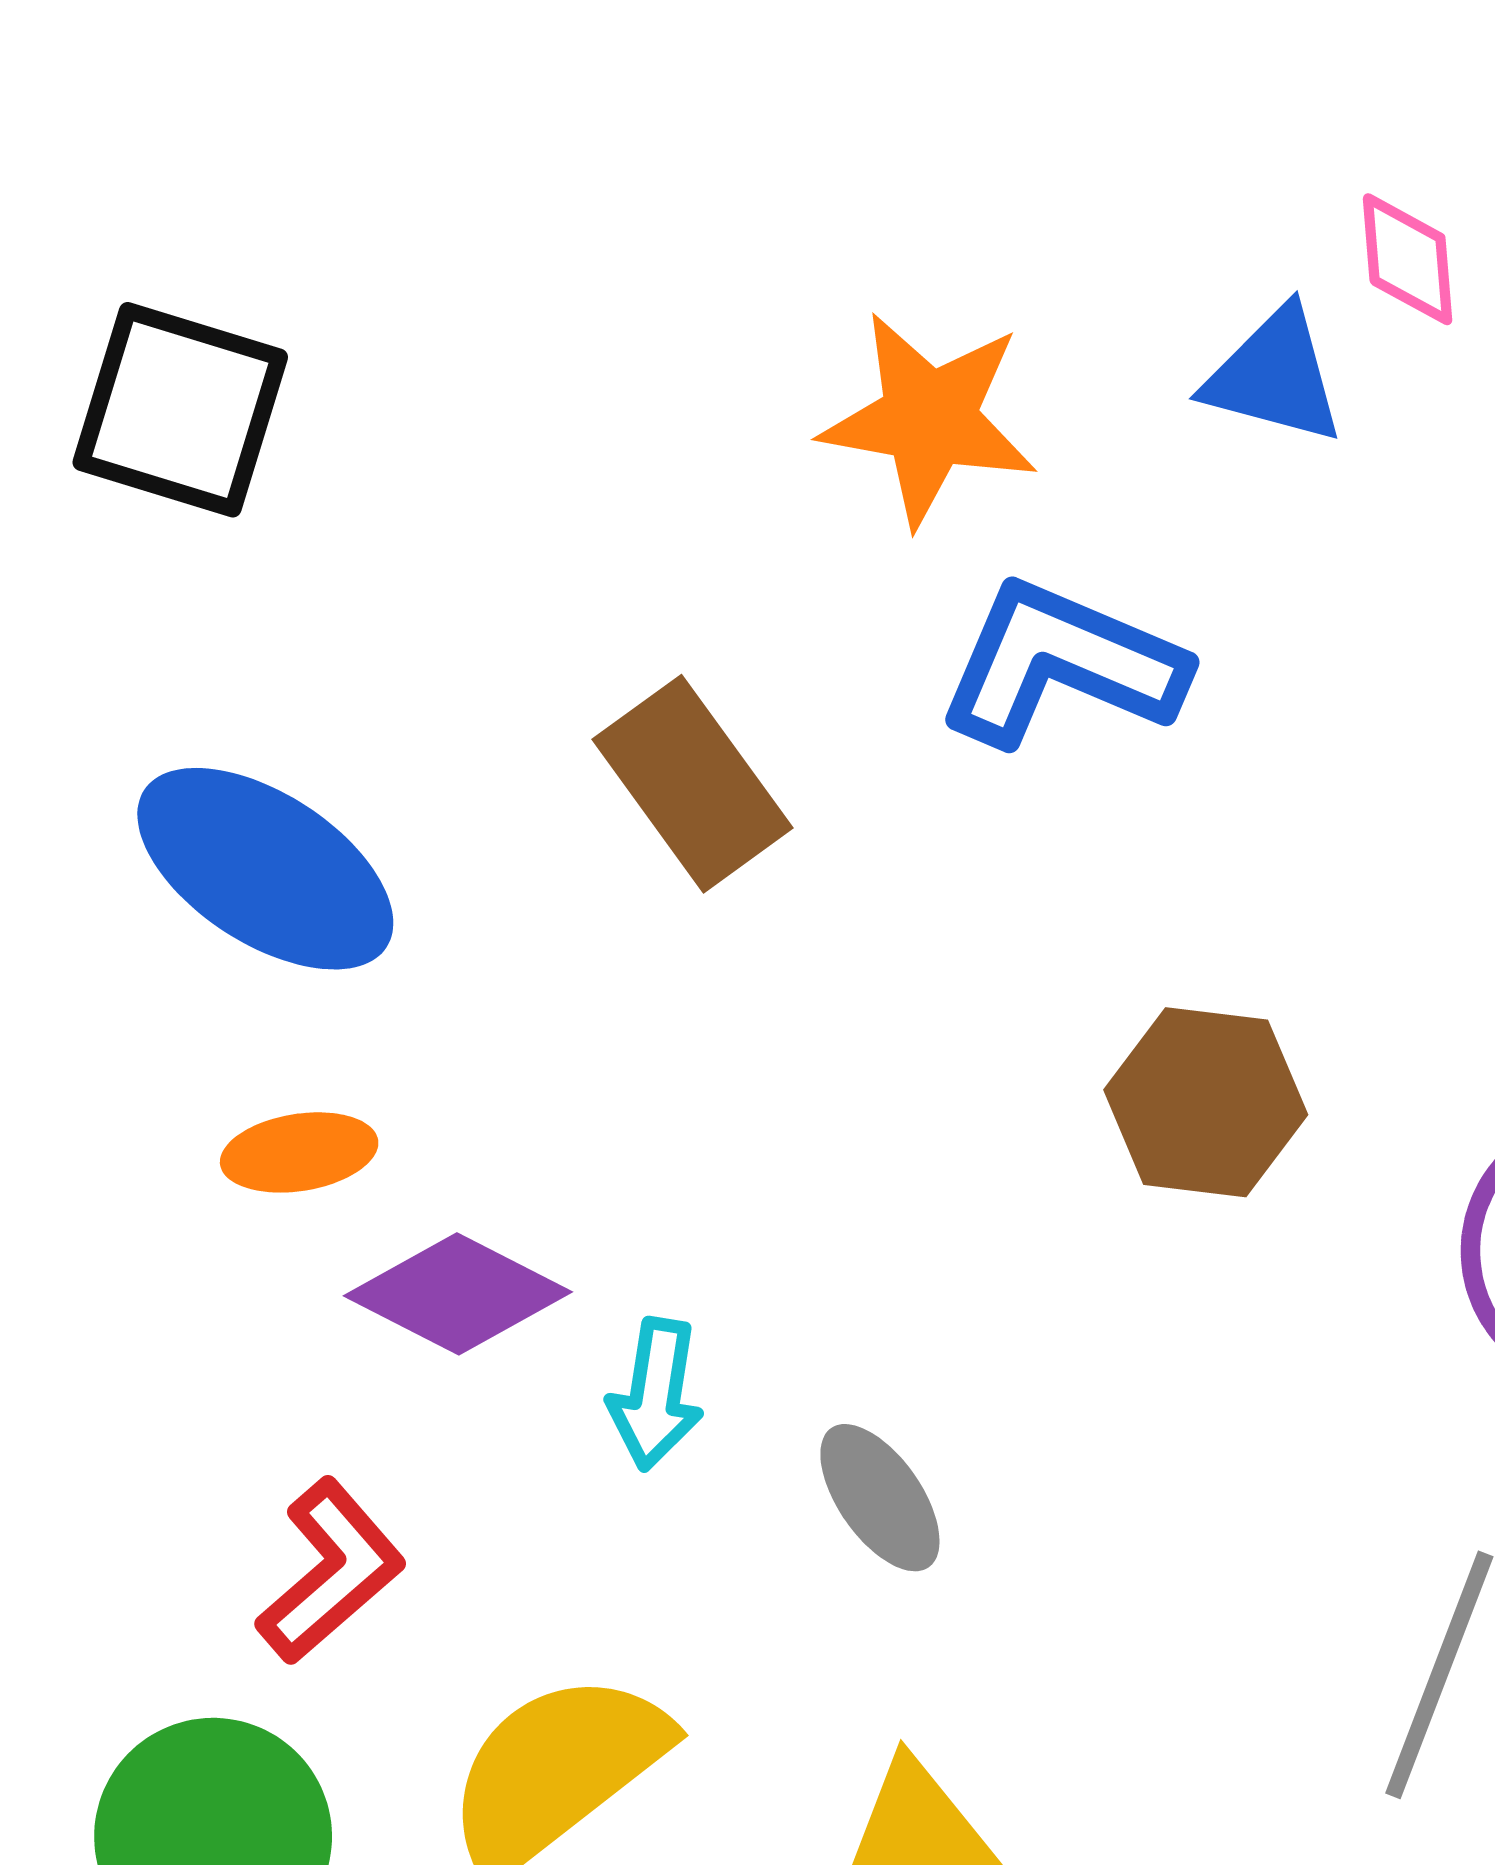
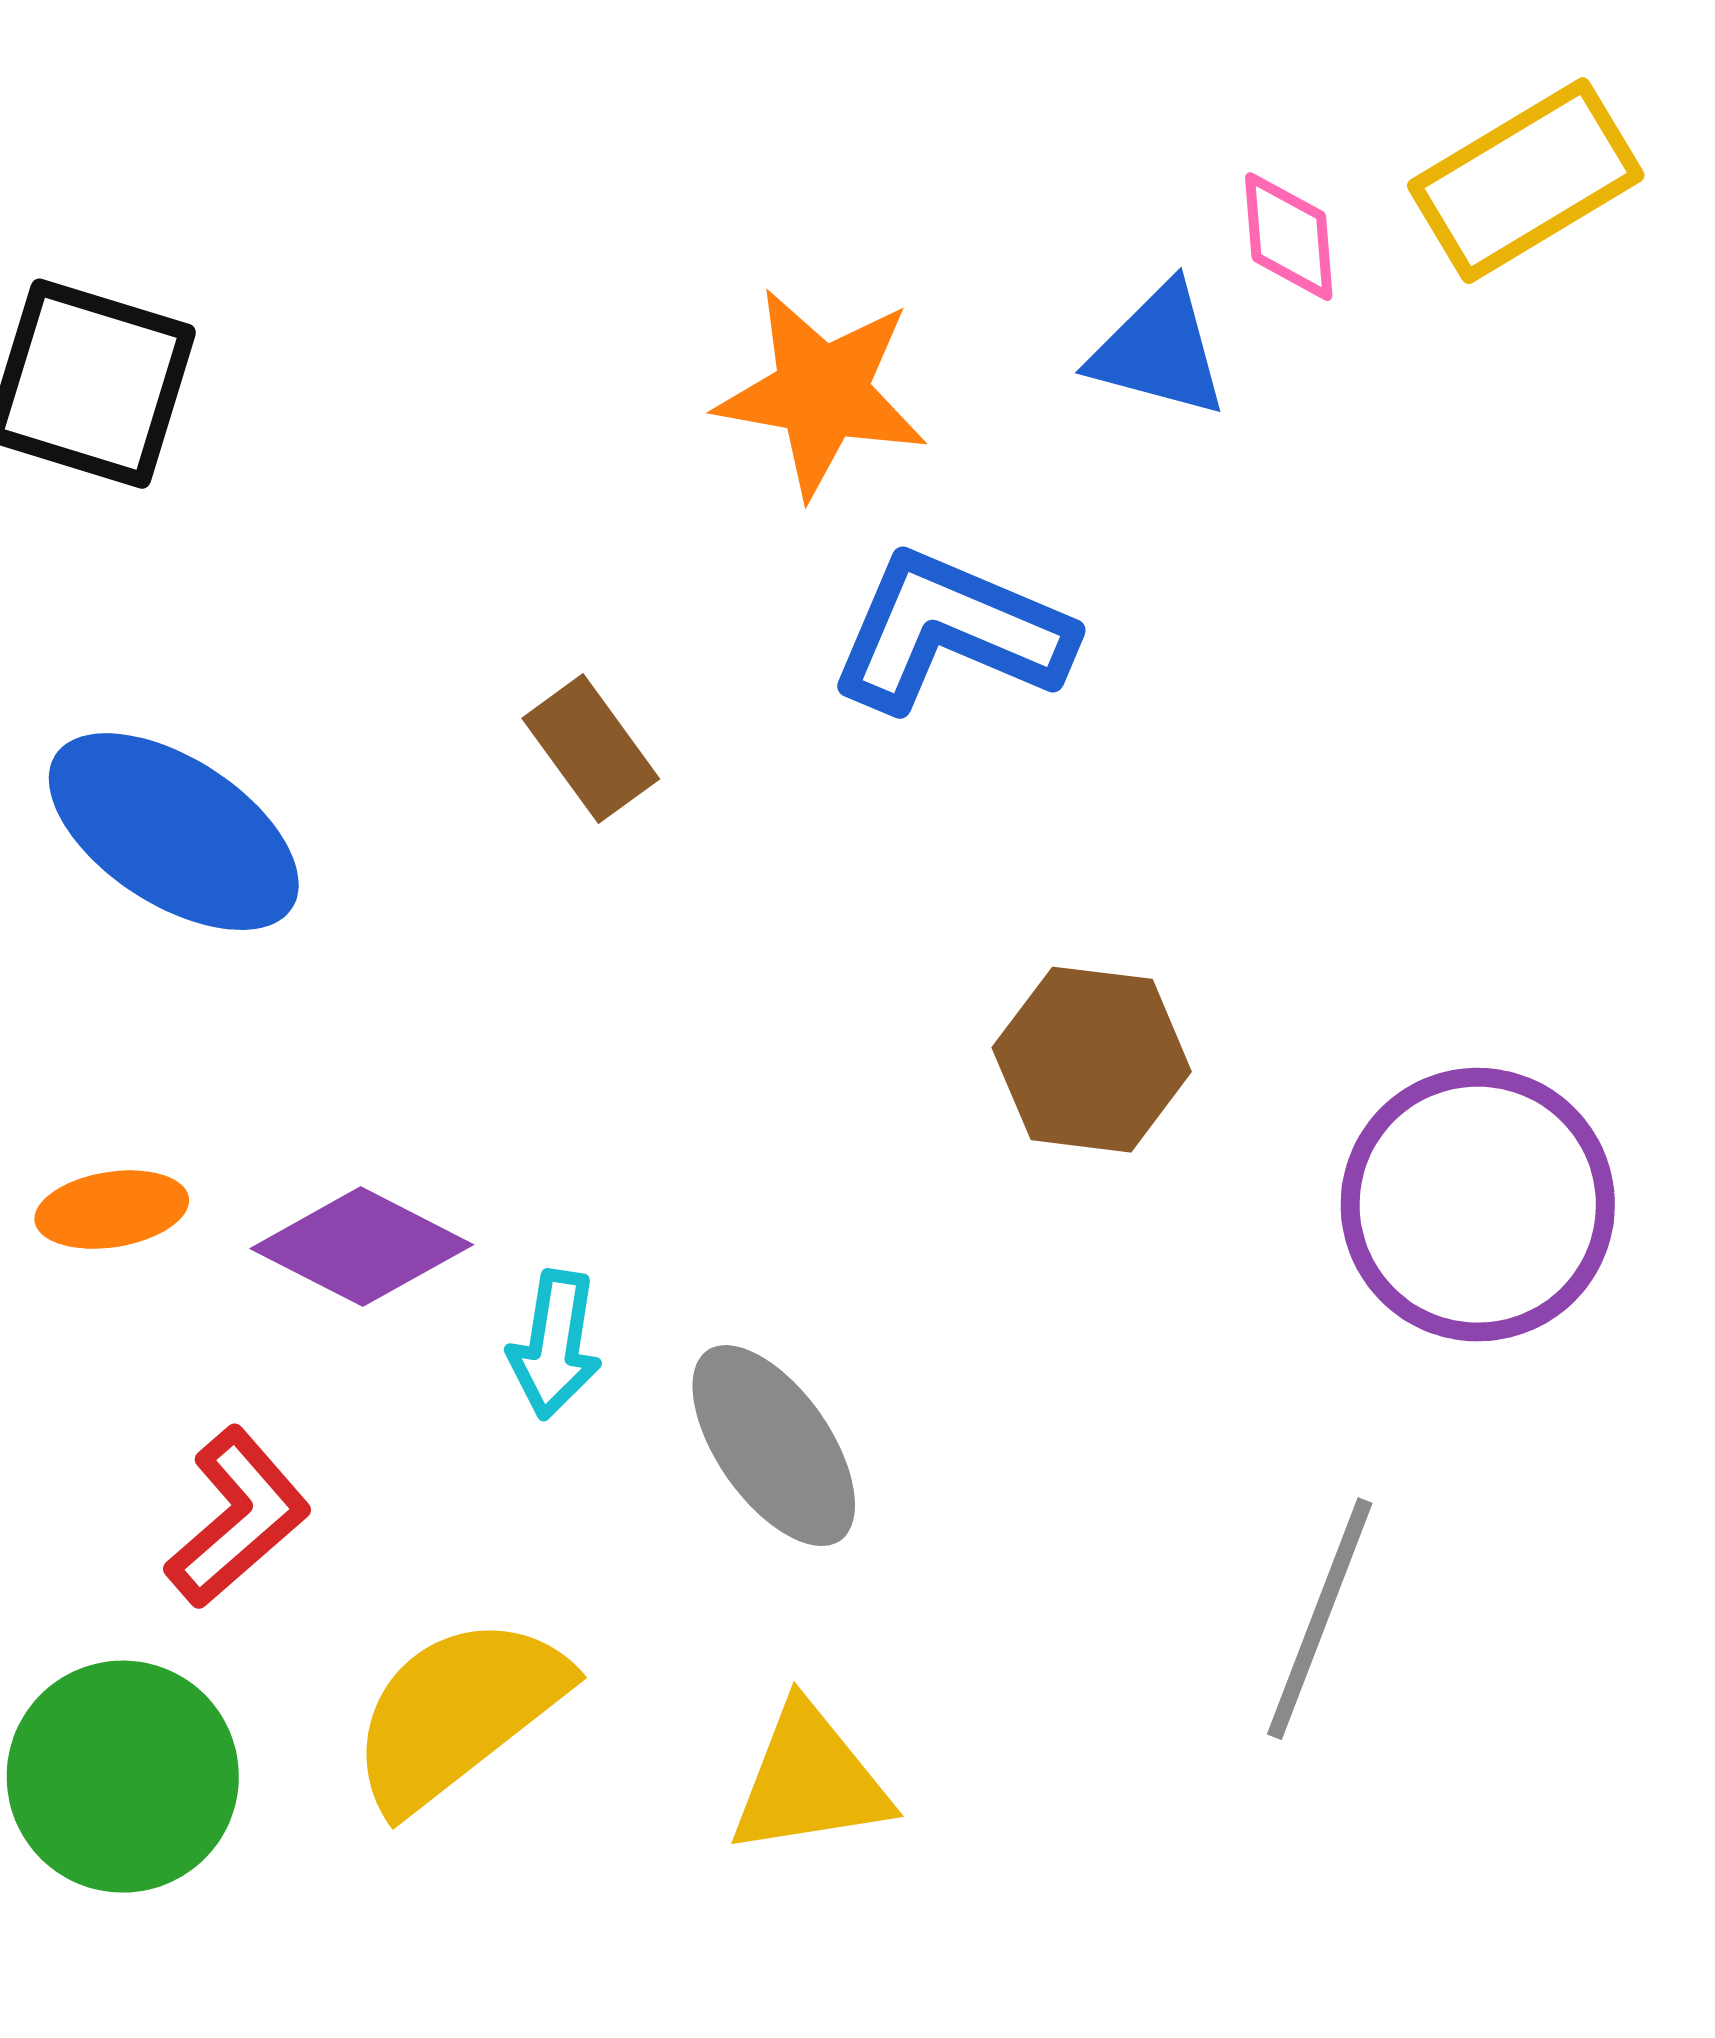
brown rectangle: (692, 784) -> (591, 749), size x0.7
orange ellipse: (299, 1152) -> (112, 1210), moved
gray ellipse: (880, 1498) -> (774, 1446), size x1.4

